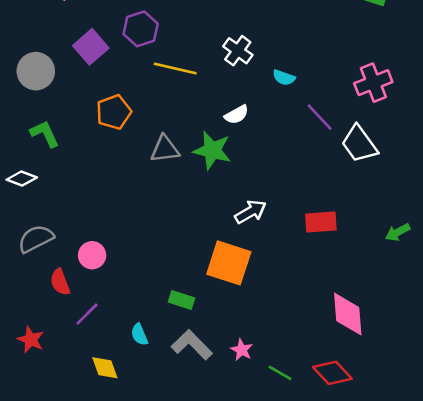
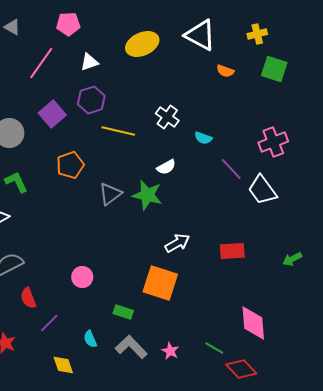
gray triangle: (165, 149) -> (110, 194), turned -30
pink circle: (92, 255) -> (82, 277), moved
green line: (280, 373) -> (214, 348), moved

